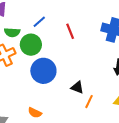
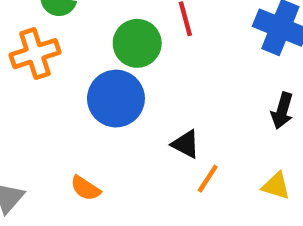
green circle: (31, 45) -> (137, 43), moved

